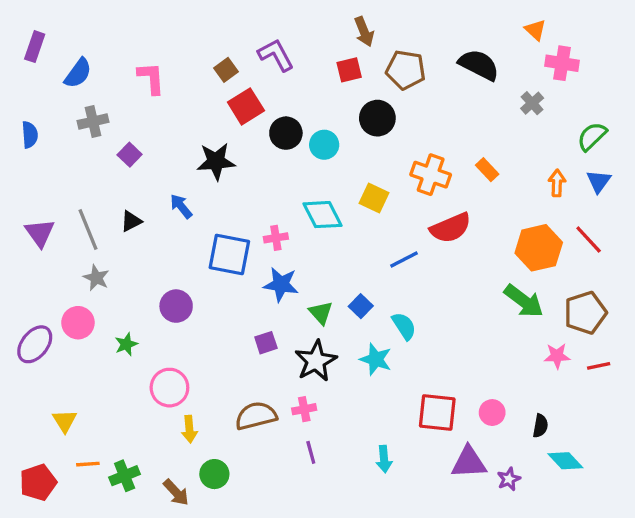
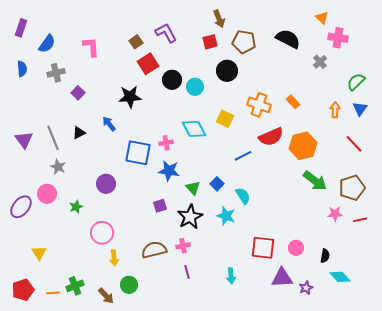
blue semicircle: (30, 135) -> (22, 69), moved
orange hexagon: (539, 248) -> (303, 146), moved
orange line: (88, 464) -> (53, 293), moved

